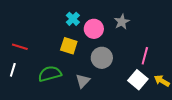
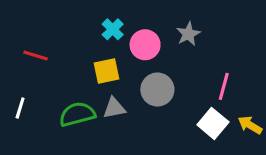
yellow square: (69, 46) -> (106, 71), turned -30
red line: (20, 47) -> (36, 56), moved
gray triangle: (83, 81) -> (114, 108), moved, turned 35

